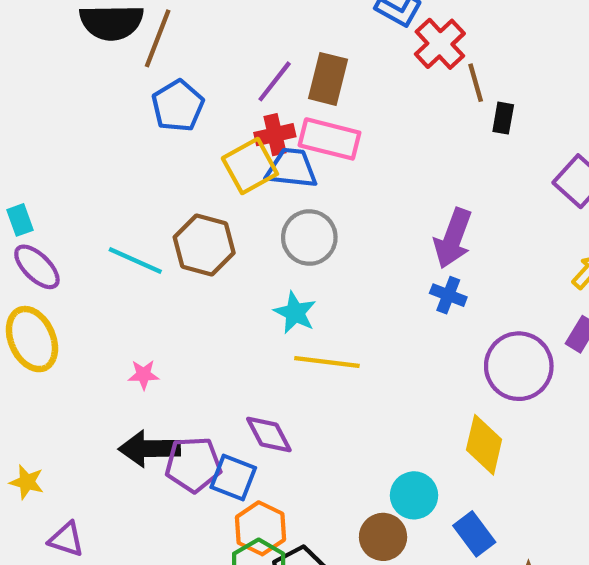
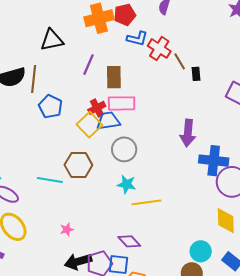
purple line: (275, 81) -> (89, 65), moved
blue cross: (448, 295) -> (214, 161), moved, size x1.8

